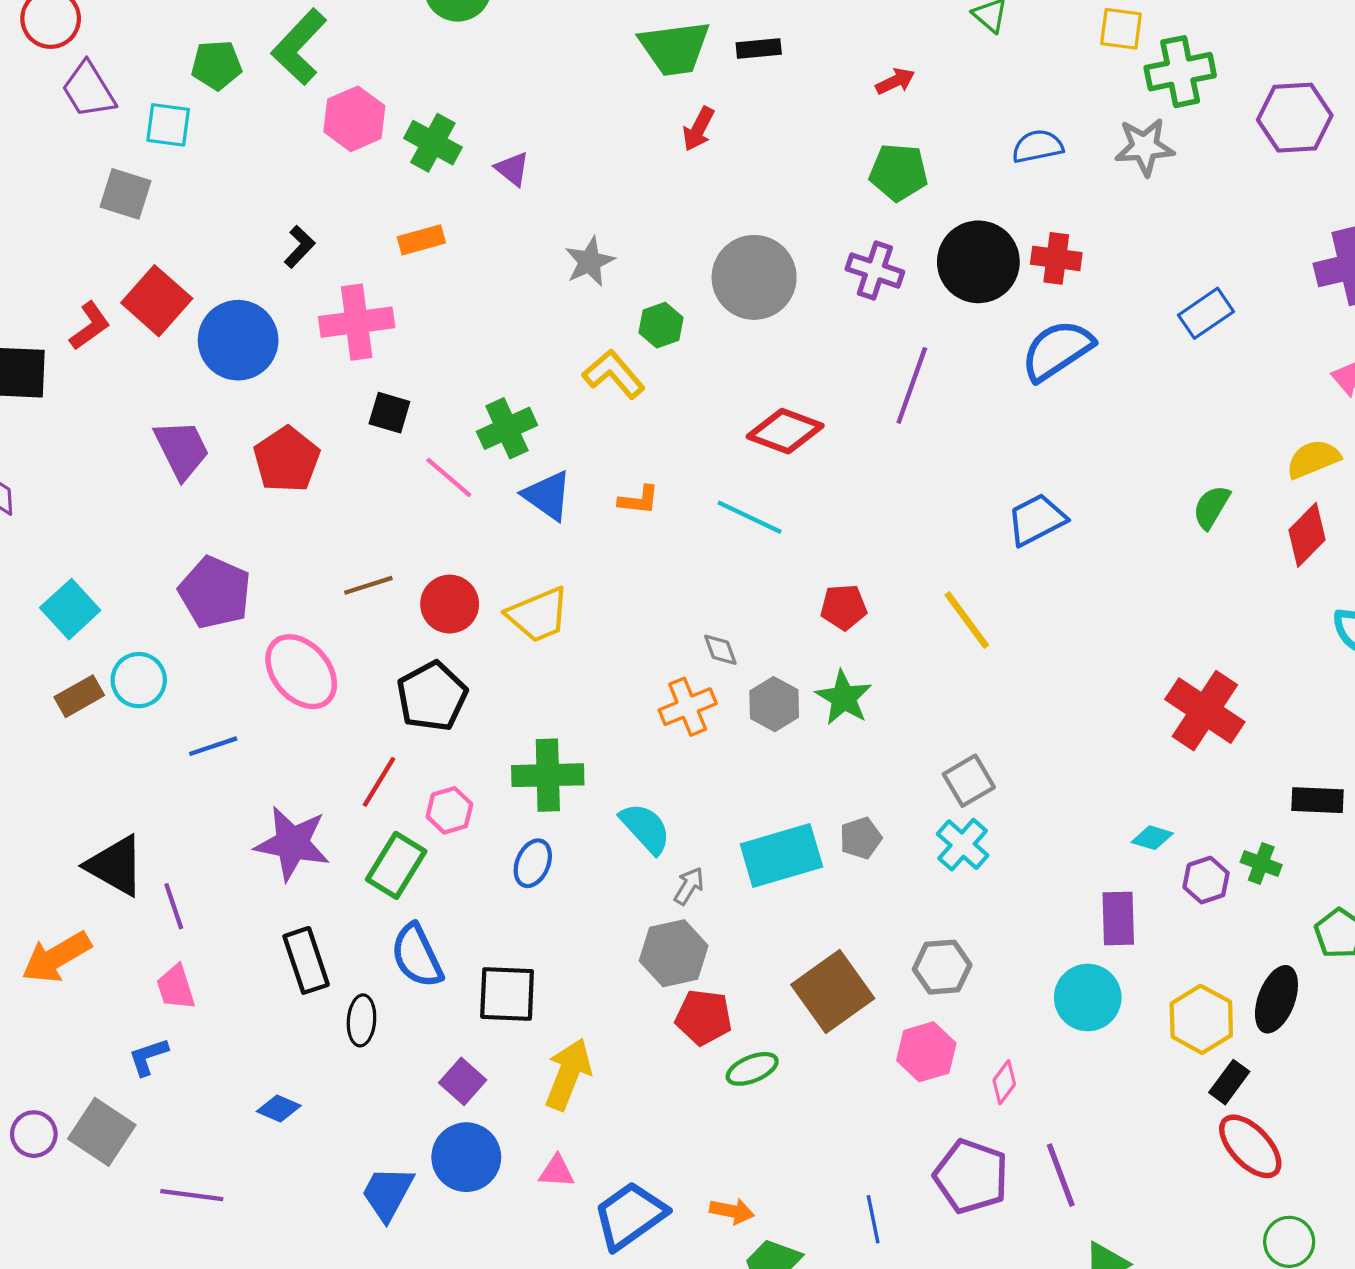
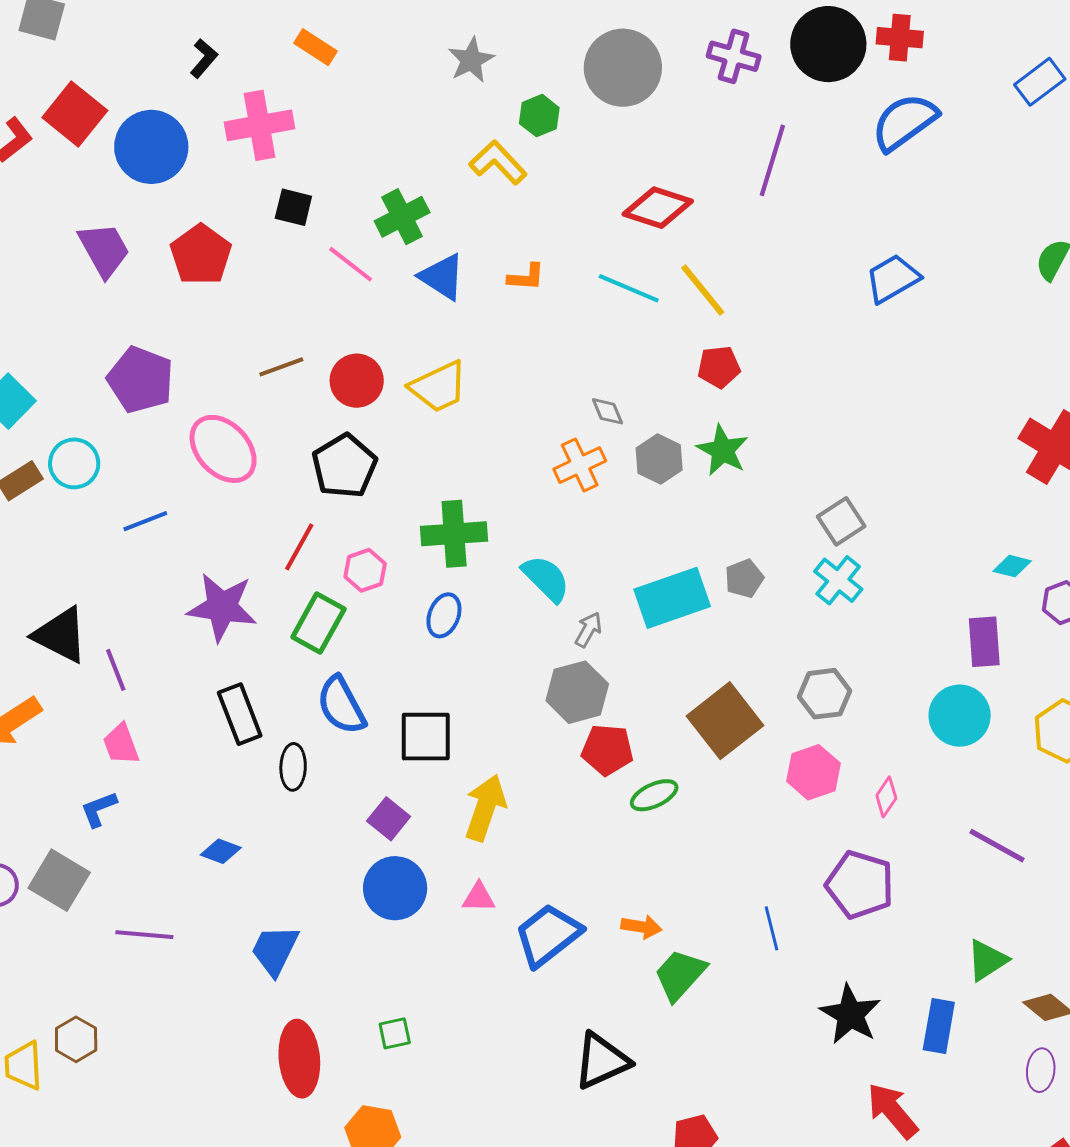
orange rectangle: (421, 240) -> (316, 47), turned 51
yellow line: (967, 620) -> (703, 290), moved
purple line: (1061, 1175) -> (997, 846), moved, turned -38
blue trapezoid: (387, 1193) -> (275, 950), moved

